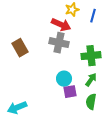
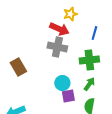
blue line: (93, 16) -> (94, 33), moved
brown rectangle: (20, 48) -> (18, 67), moved

